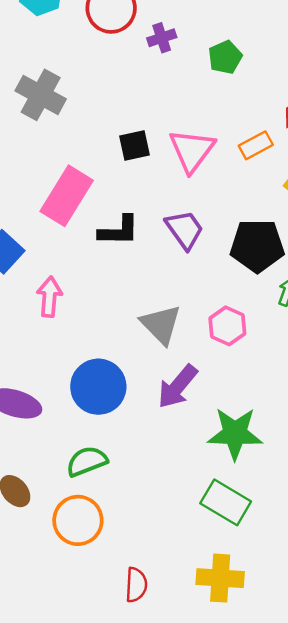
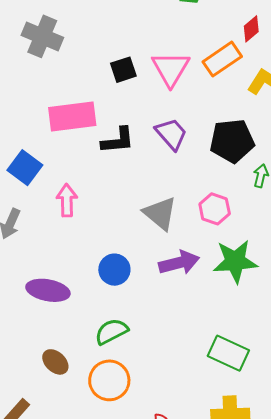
orange rectangle: (256, 145) -> (222, 59), size x1.4
pink rectangle: (67, 196) -> (72, 117), turned 57
blue circle: (98, 387) -> (114, 270), size x0.7
purple arrow: (177, 387) -> (179, 263), turned -138
green star: (235, 434) -> (235, 261), moved

